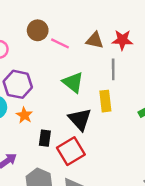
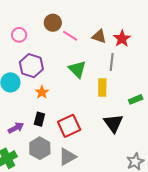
red star: (122, 40) -> (122, 39), turned 30
orange star: (24, 115) -> (42, 92), moved
black triangle: (80, 119) -> (113, 123), moved
black rectangle: (45, 138) -> (39, 119), moved

